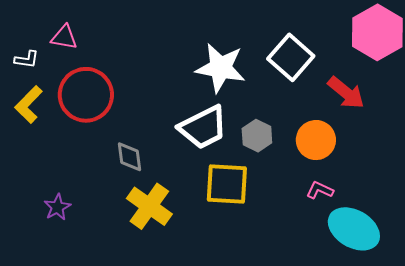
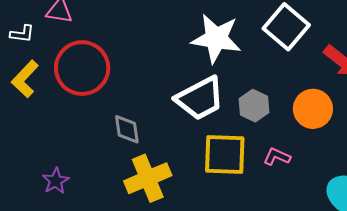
pink L-shape: (320, 190) -> (277, 157), moved
yellow cross: (149, 206) -> (148, 178), turned 33

